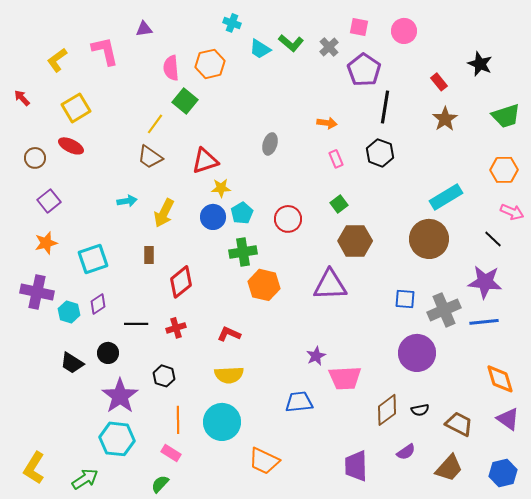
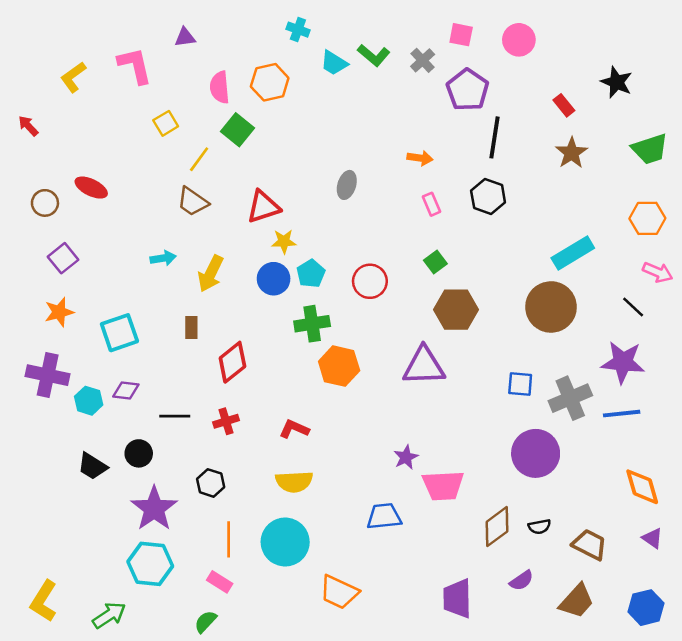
yellow square: (76, 108) -> (166, 123), moved, size x0.7
purple diamond: (98, 304) -> (126, 390), turned 40
purple triangle: (508, 419) -> (652, 538), size x0.7

